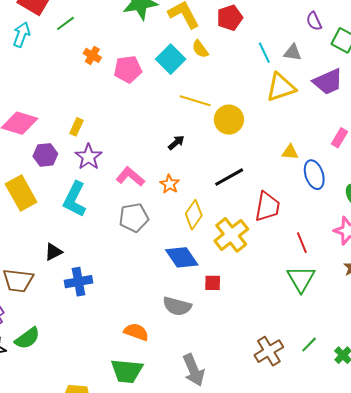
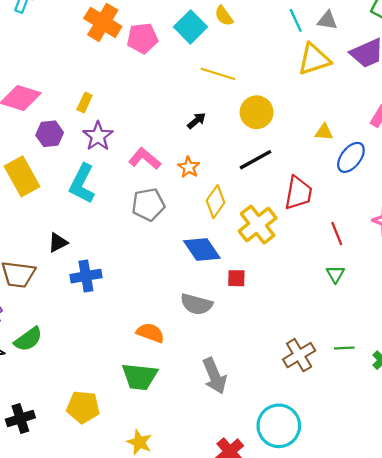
orange cross: (92, 55) -> (103, 22), size x1.8
yellow circle: (229, 120) -> (257, 112), moved
blue ellipse: (314, 175) -> (351, 157), turned 56
green triangle: (301, 279) -> (335, 274), size x0.6
green line: (309, 345) -> (344, 348), turned 42

